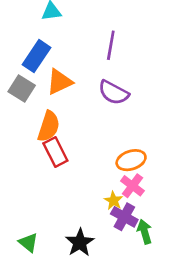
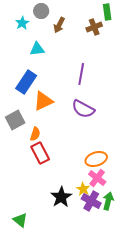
gray square: (22, 88) -> (15, 120), moved, turned 30
orange semicircle: (49, 126) -> (35, 134), size x0.6
green arrow: (145, 232) -> (108, 201), moved, turned 30
black star: (80, 243) -> (61, 197), moved

